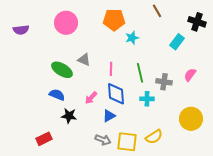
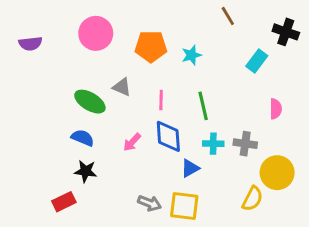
orange pentagon: (114, 20) -> (151, 46), moved
pink semicircle: (190, 75) -> (276, 109), turned 144
gray cross: (164, 82) -> (245, 144), moved
black star: (69, 116) -> (86, 171), moved
blue triangle: (109, 116) -> (190, 168), moved
yellow semicircle: (154, 137) -> (252, 199), moved, turned -30

